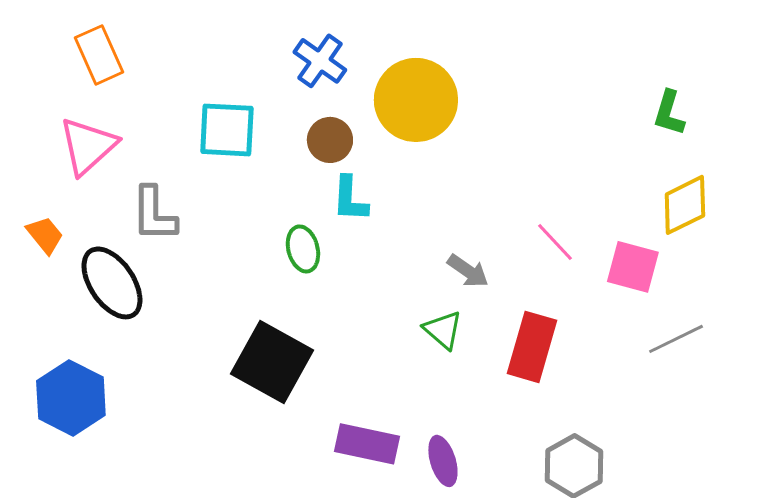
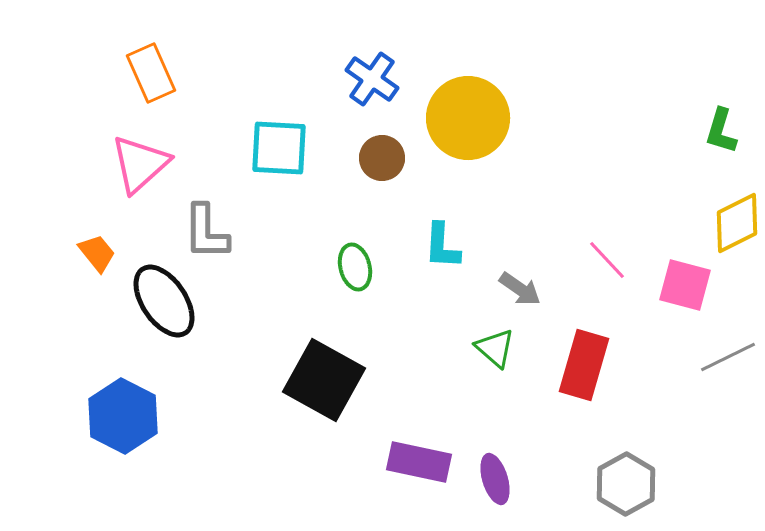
cyan L-shape: (350, 199) -> (442, 246), moved

